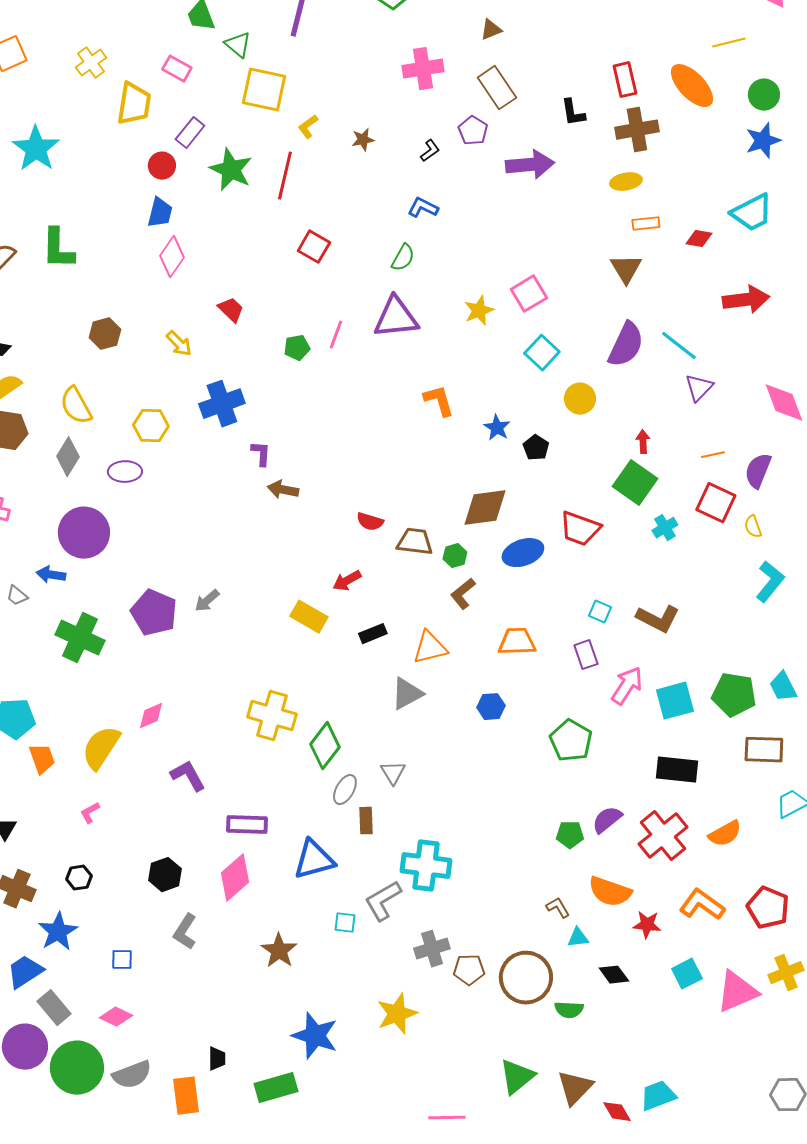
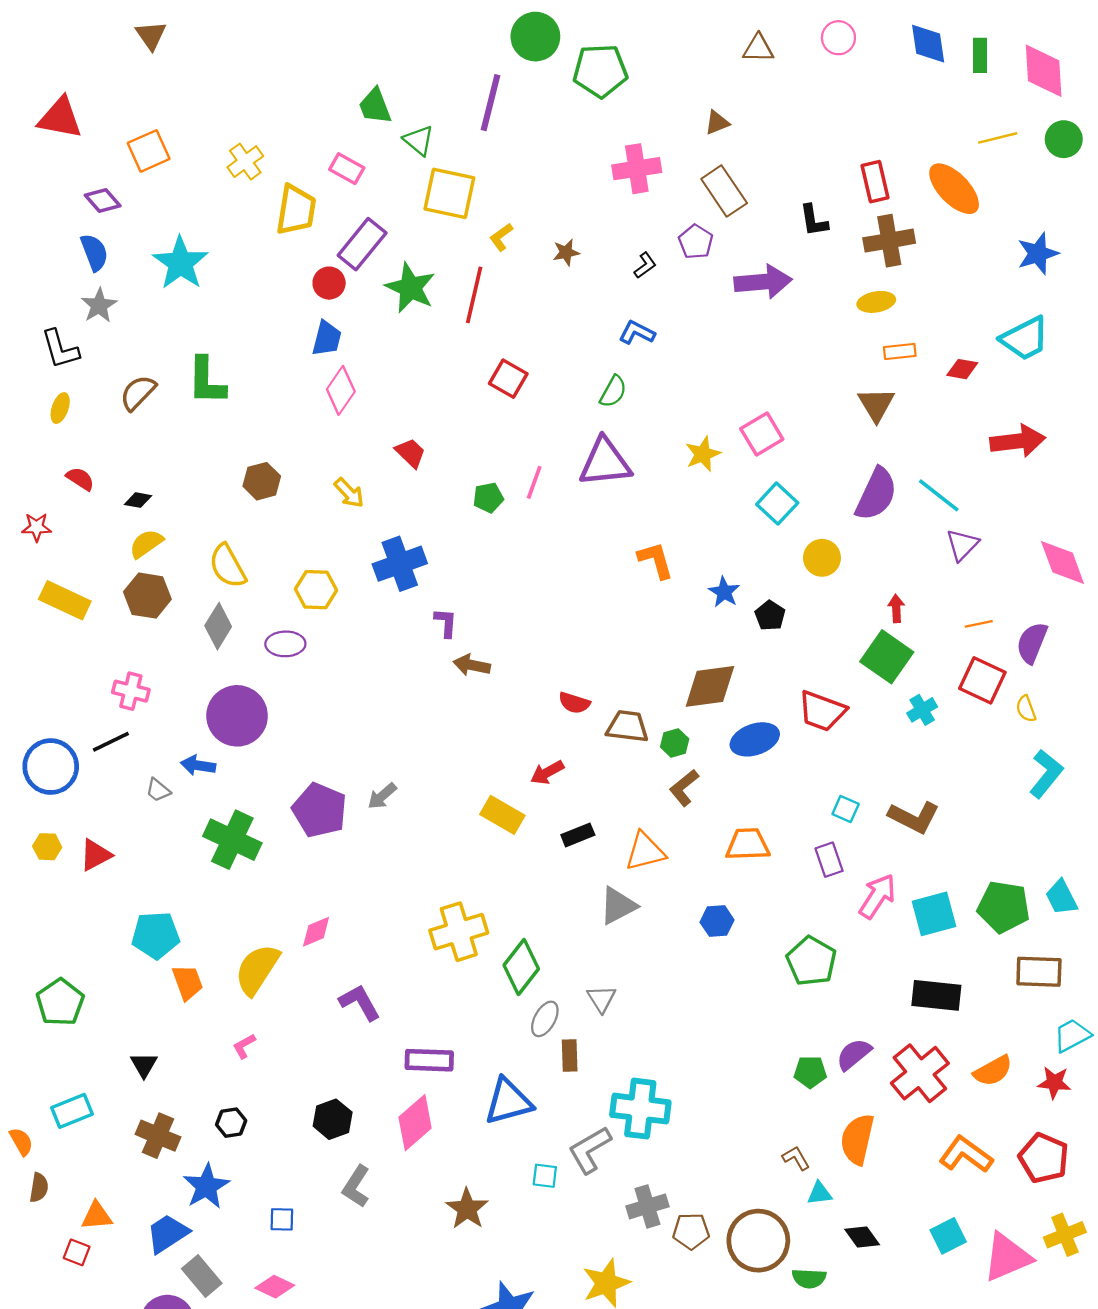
green circle: (764, 95) -> (1064, 139), moved
purple rectangle: (190, 133) -> (362, 244), size x1.4
yellow cross: (272, 716) -> (459, 932), turned -33
orange semicircle: (610, 892) -> (857, 1139), turned 84
red star: (647, 925) -> (1054, 1083), moved

